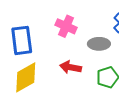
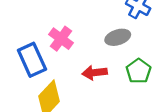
pink cross: (66, 26) -> (61, 39), moved, turned 30

